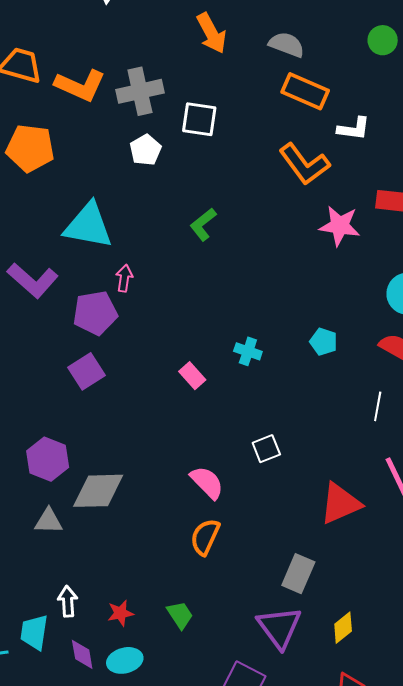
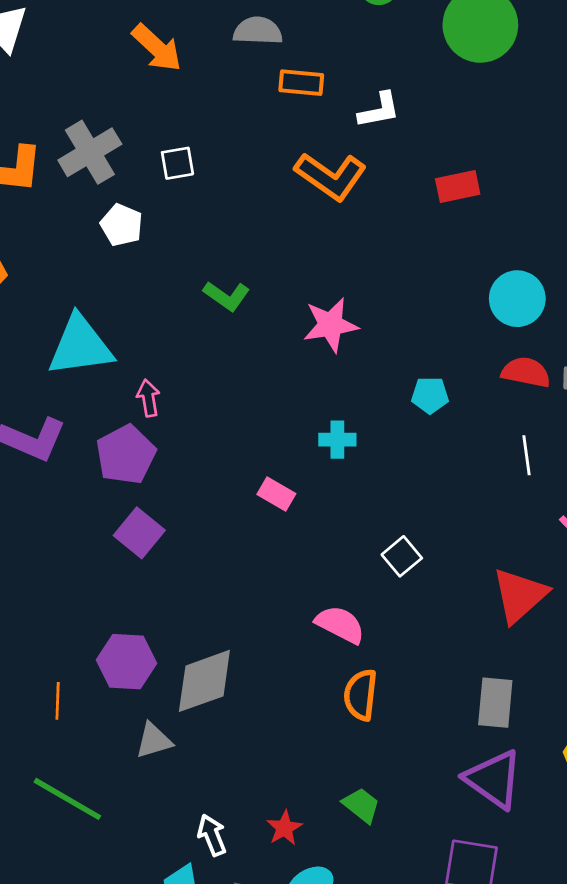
orange rectangle: (305, 91) -> (301, 83), size x0.7
white square: (199, 119) -> (177, 163), size x0.7
green L-shape: (203, 224) -> (227, 296), turned -88
pink star: (340, 226) -> (331, 325), moved

